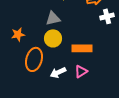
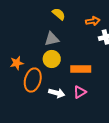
orange star: (18, 34) -> (17, 63), moved
white arrow: (58, 72) -> (57, 93), turned -140

